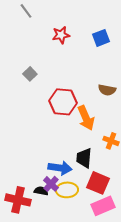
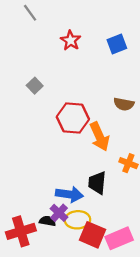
red star: (61, 35) -> (71, 40), turned -30
red square: (98, 183) -> (93, 235), moved
red cross: (18, 200) -> (21, 231), turned -30

